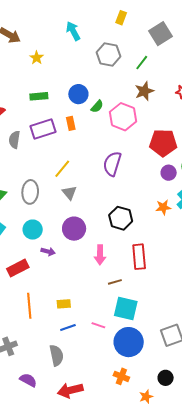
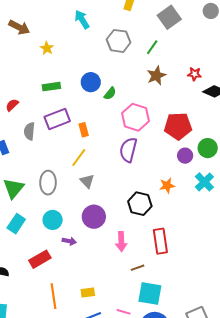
pink hexagon: (123, 117) -> (136, 117), moved
orange rectangle: (71, 123) -> (84, 130), moved
orange star: (163, 207) -> (167, 185), moved

